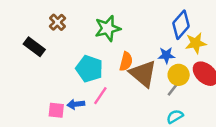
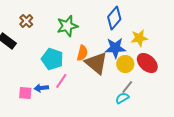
blue diamond: (181, 25) -> (114, 18), moved
blue star: (166, 55) -> (115, 48), size x1.5
gray line: (174, 88) -> (127, 87), moved

